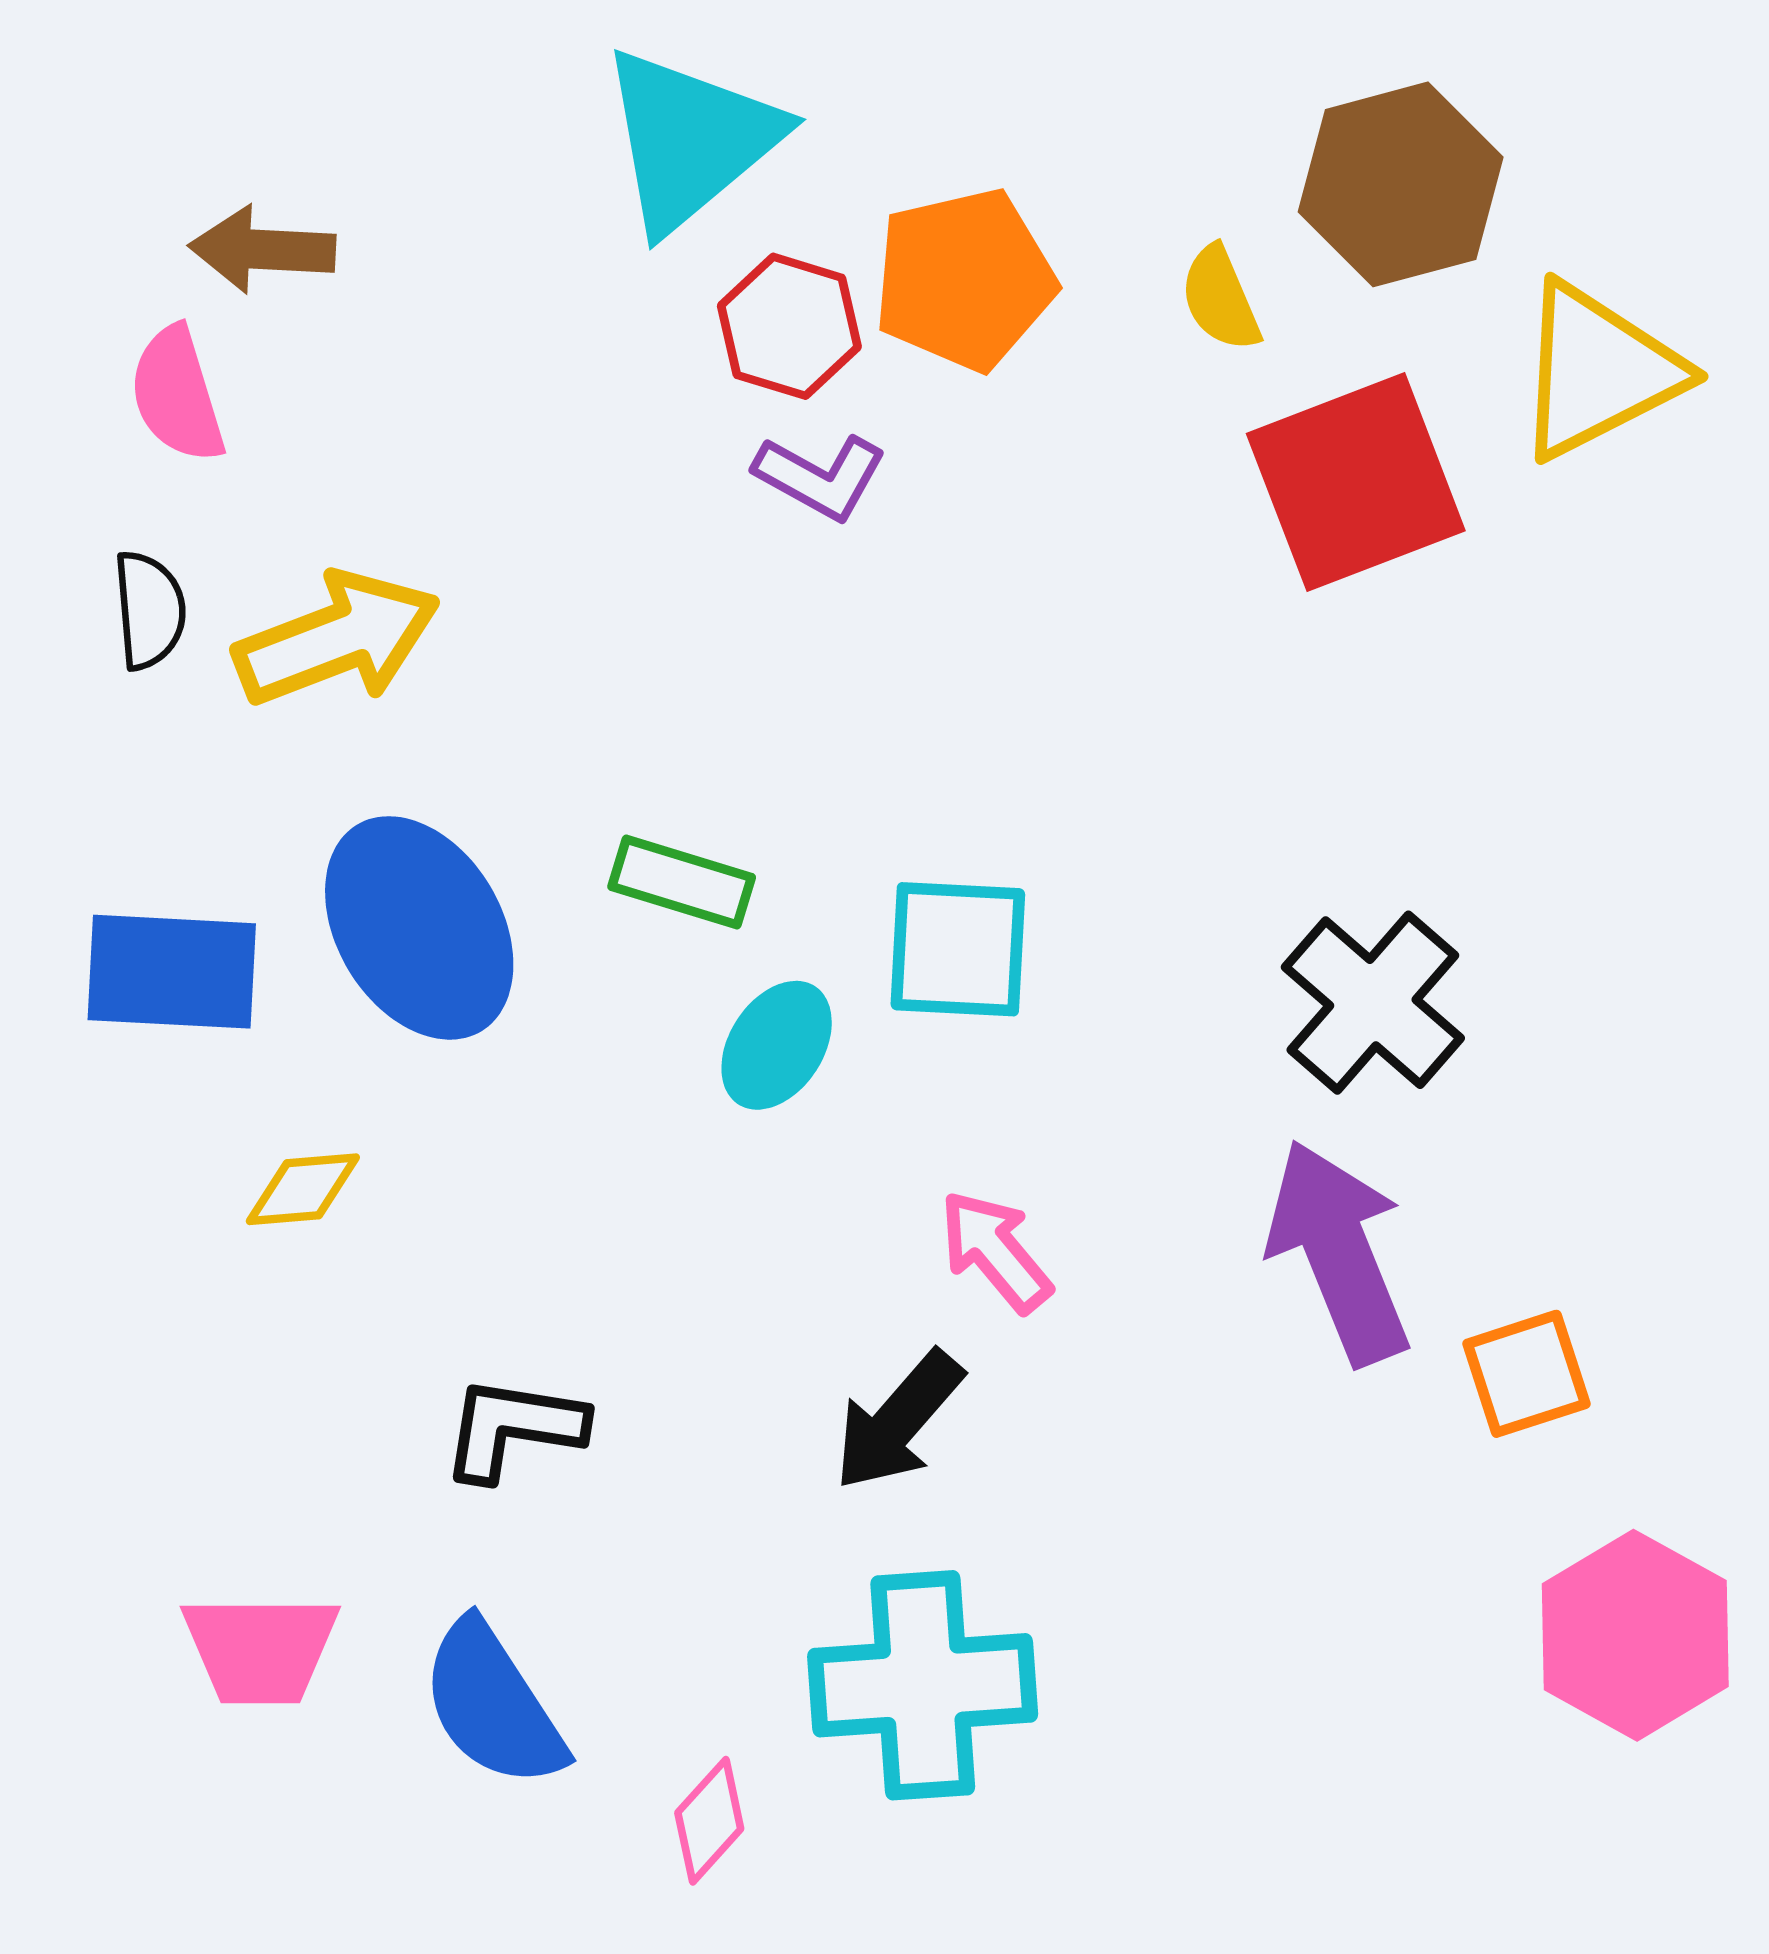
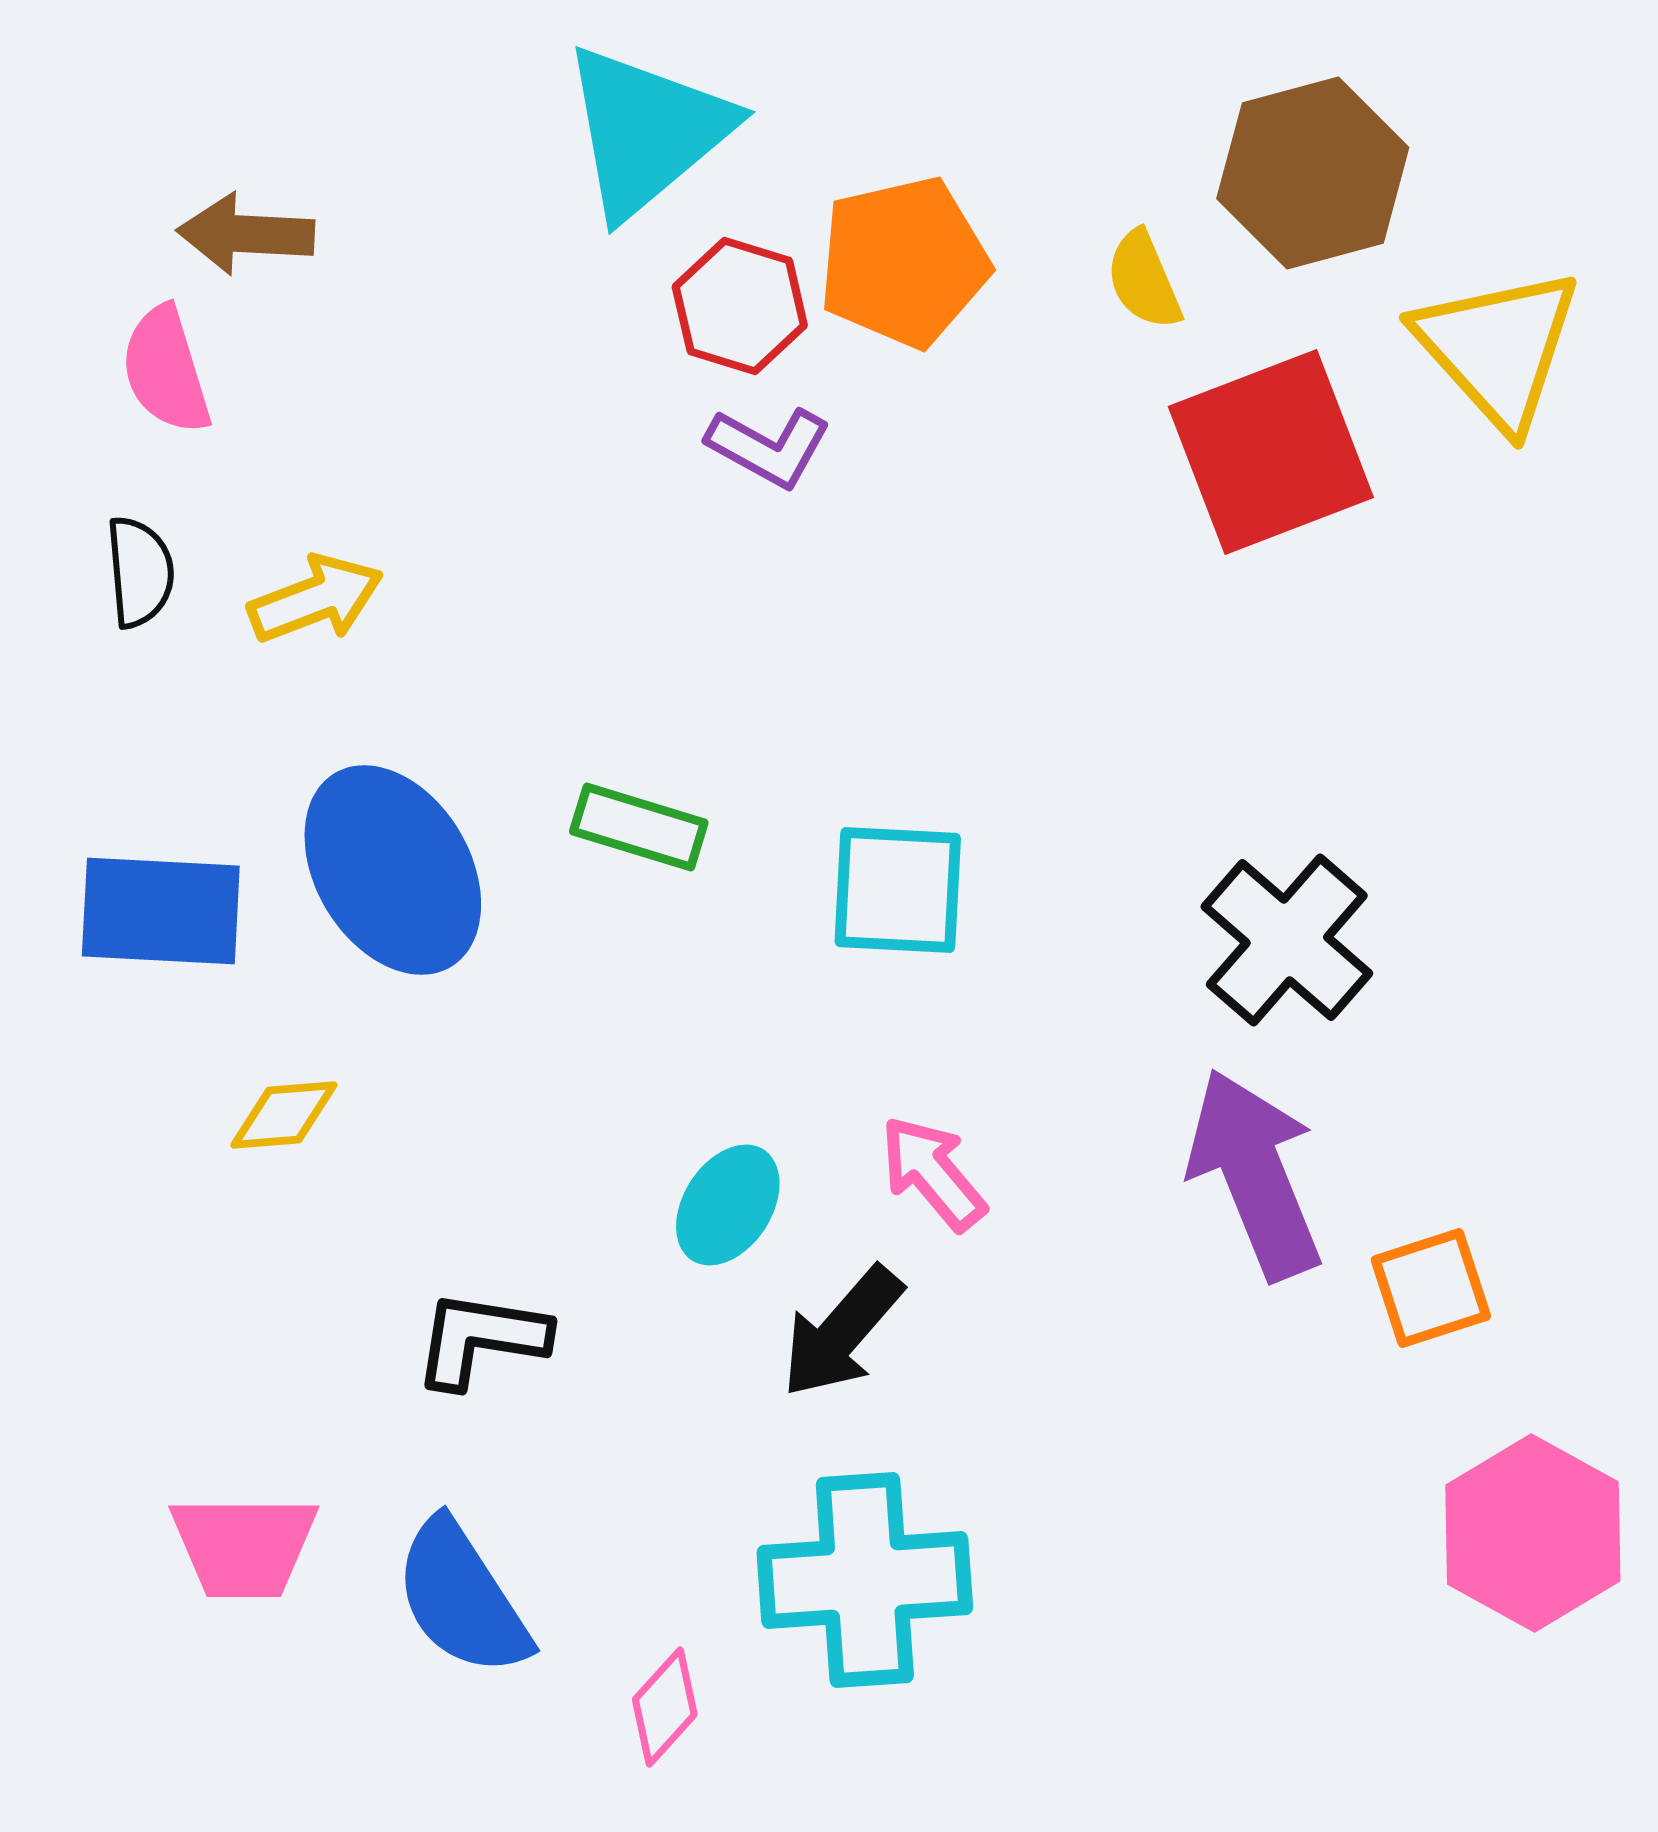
yellow triangle: (1598, 371) -> (1498, 348), turned -45
yellow arrow: (337, 639) -> (316, 599), size x0.7
cyan ellipse: (777, 1045) -> (728, 1205), moved

